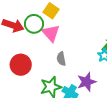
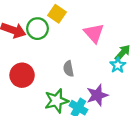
pink triangle: (51, 33) -> (94, 33), moved

